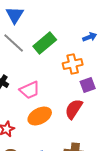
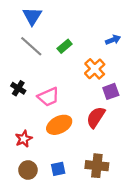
green rectangle: (45, 43) -> (65, 46), size x0.6
orange cross: (73, 64) -> (95, 69), turned -30

